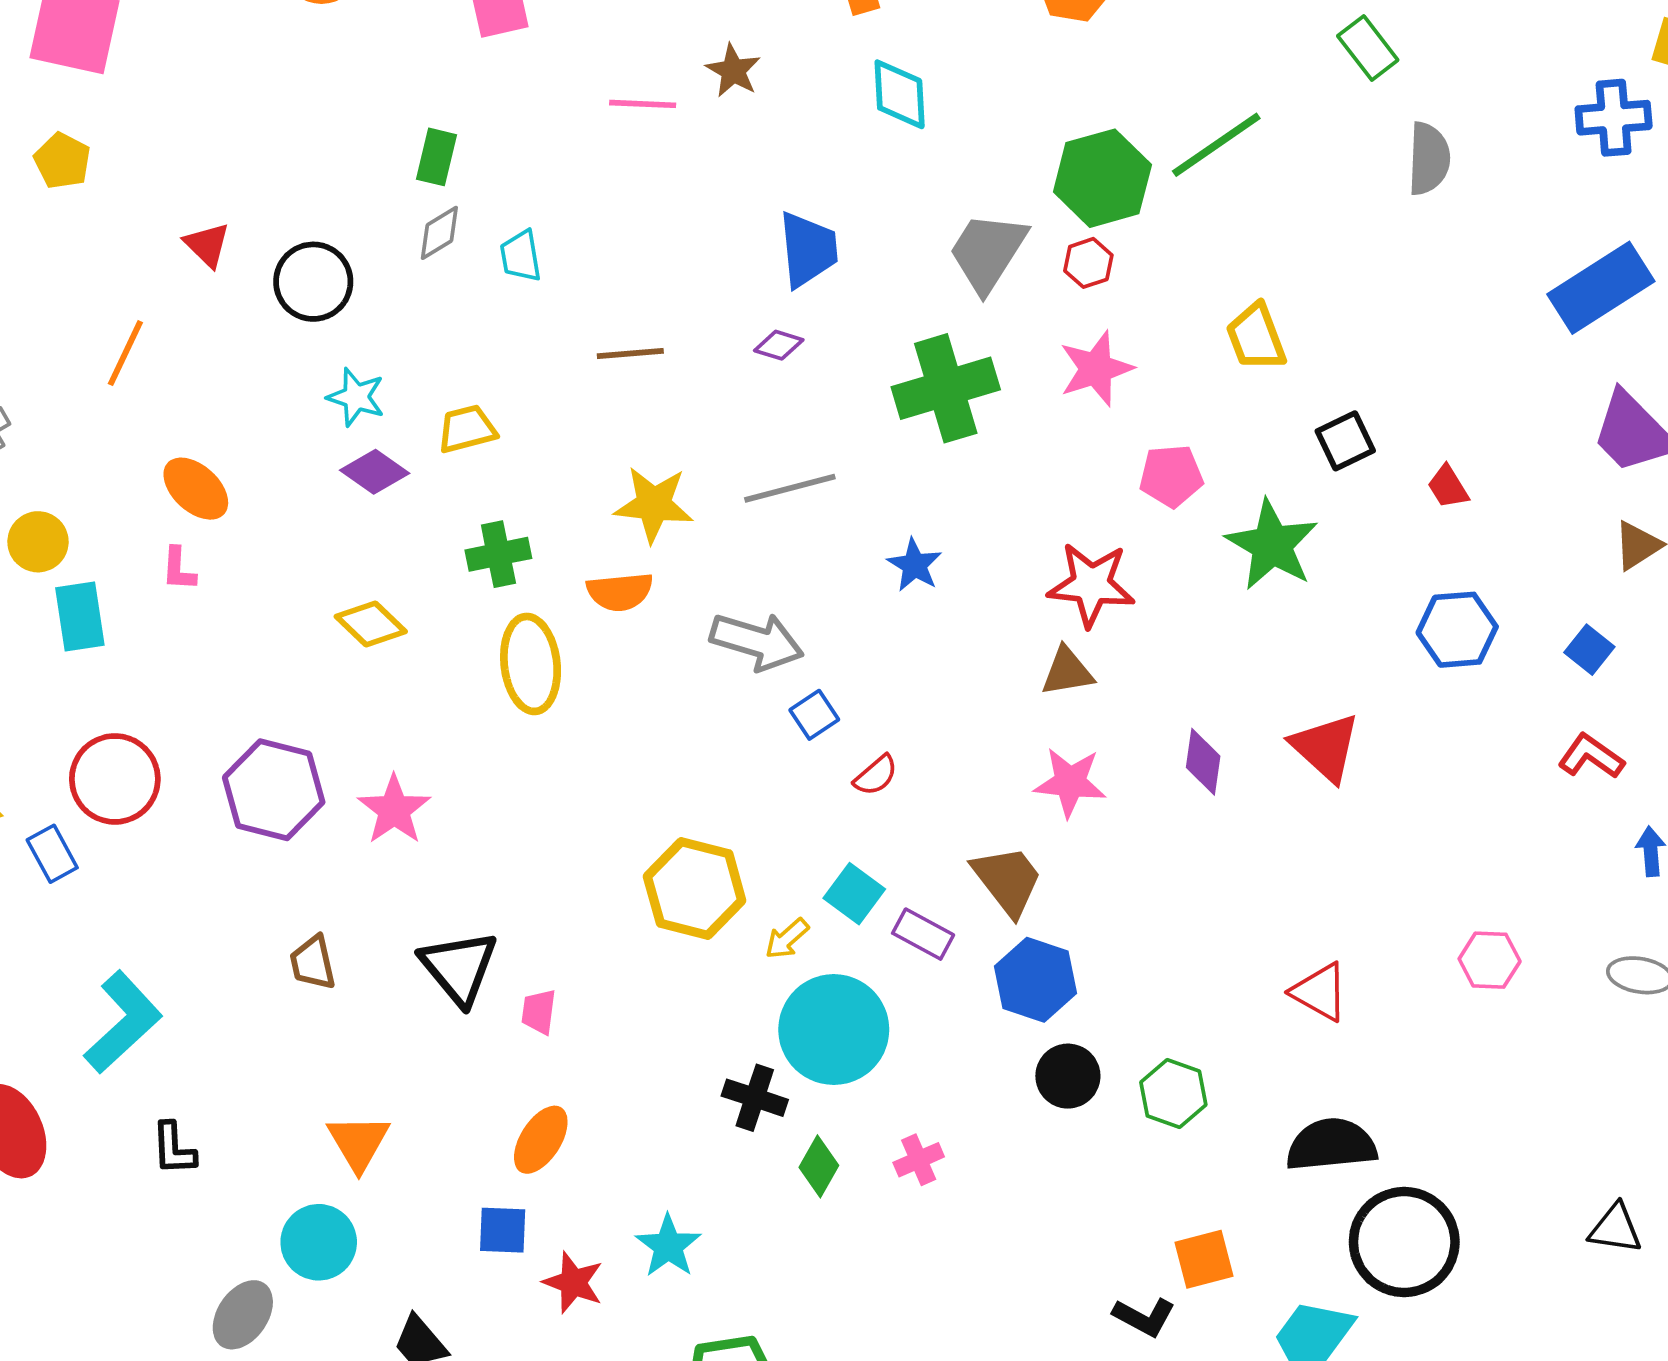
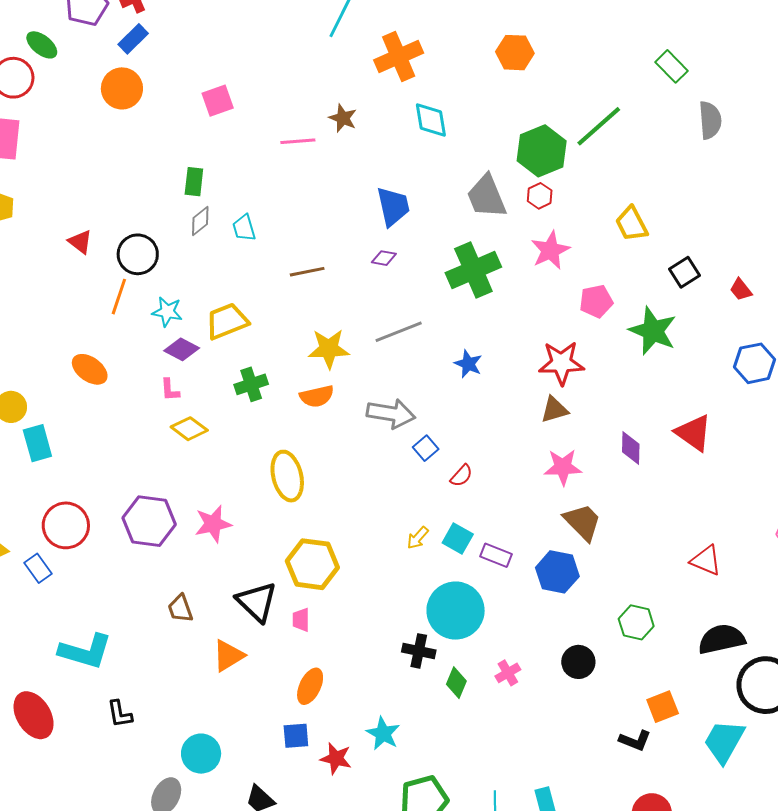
gray trapezoid: (988, 252) -> (487, 196), turned -48
orange line: (125, 353) -> (119, 297), moved
yellow trapezoid: (467, 429) -> (227, 321), size x1.4
pink L-shape: (179, 569) -> (170, 390), moved
yellow ellipse: (531, 664) -> (287, 476), moved
pink star: (394, 810) -> (213, 524), turned 30
brown trapezoid: (1007, 880) -> (582, 522), moved
yellow hexagon: (695, 888) -> (312, 564), moved
yellow arrow: (787, 939) -> (418, 538), moved
cyan L-shape: (123, 1022) -> (85, 651), turned 66
black circle: (1068, 1076) -> (578, 662), moved
orange triangle: (358, 1142) -> (228, 656), moved, turned 36

